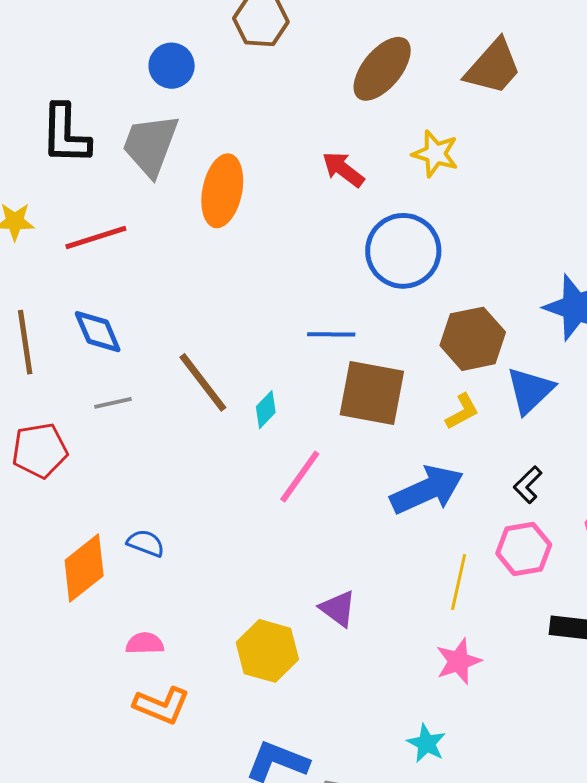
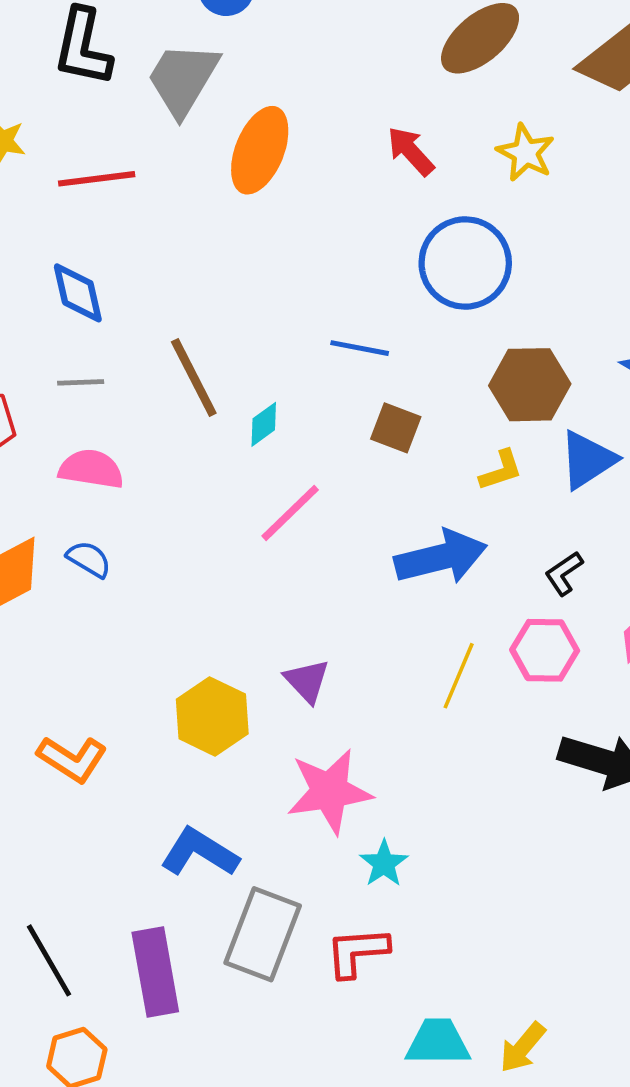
brown square: (372, 393) -> (396, 428), size x0.6
pink semicircle: (145, 643) -> (91, 469), moved, size x1.4
pink star: (458, 661) -> (329, 791), moved, size x1.5

